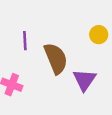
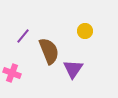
purple line: (25, 41) -> (23, 36), turned 42

